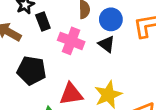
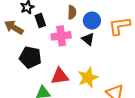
pink cross: (71, 41) -> (61, 36), turned -30

